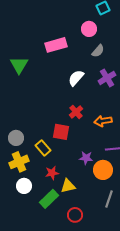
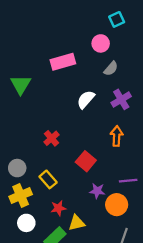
red cross: (76, 112) -> (51, 138), moved
orange arrow: (103, 121) -> (117, 136), moved, turned 102
red square: (61, 132) -> (86, 161), moved, turned 30

